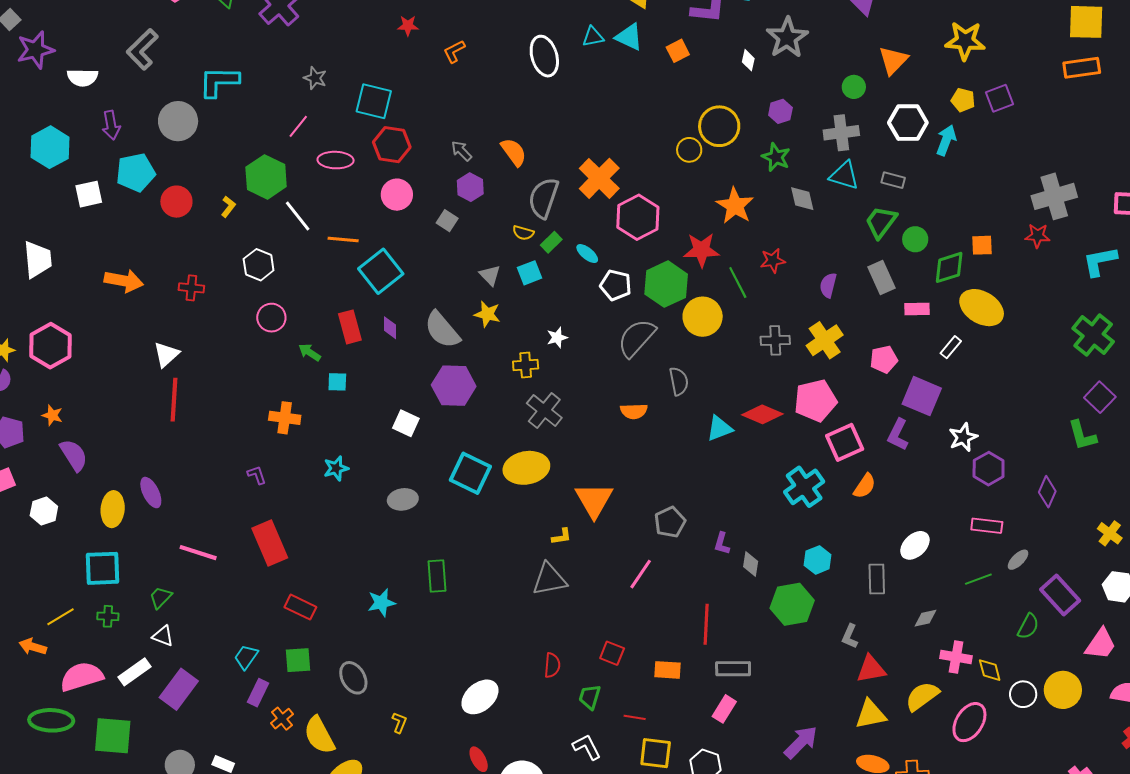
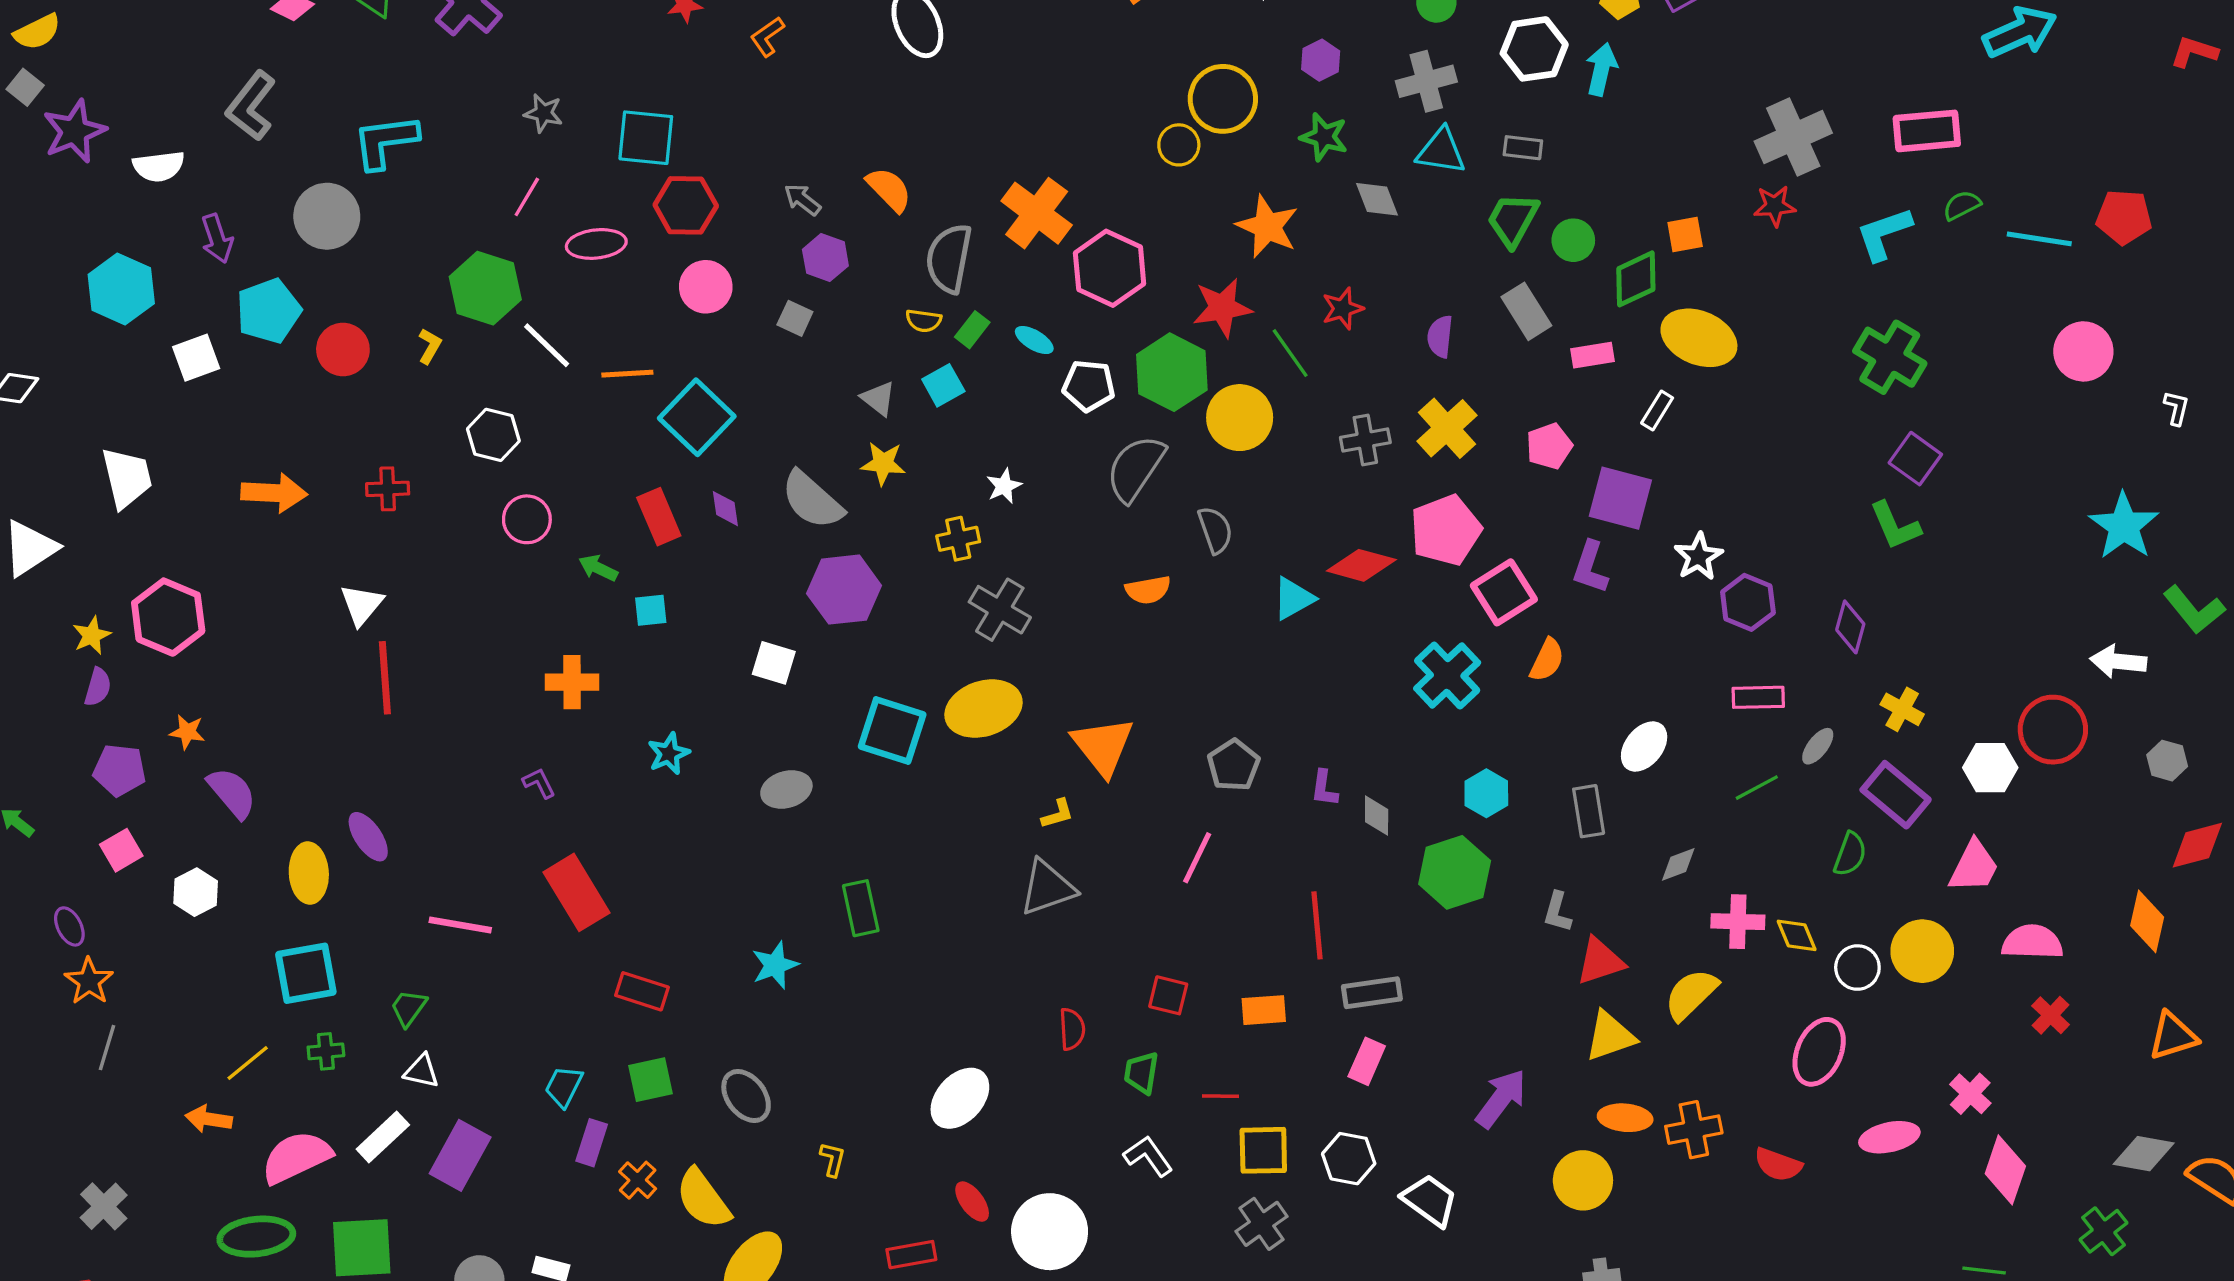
yellow cross: (1110, 533) -> (1902, 709), moved
pink ellipse: (969, 722) -> (1819, 1052), moved

